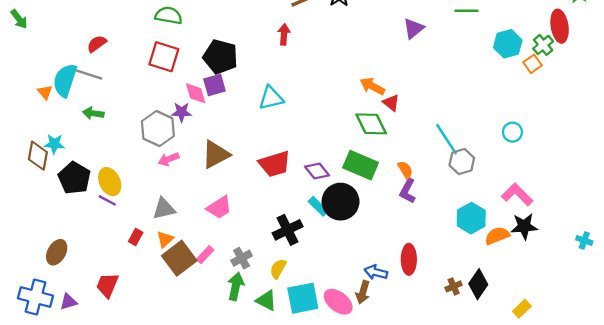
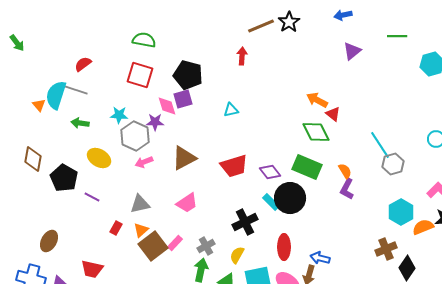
cyan triangle: (271, 98) -> (231, 110), size x0.7
cyan star: (54, 144) -> (119, 115), moved
yellow ellipse: (110, 182) -> (99, 158), moved, turned -35
red ellipse: (409, 259) -> (284, 247), moved
red trapezoid: (107, 285) -> (92, 269), turned -100
brown cross: (454, 286) -> (386, 249), moved, size x1.5

